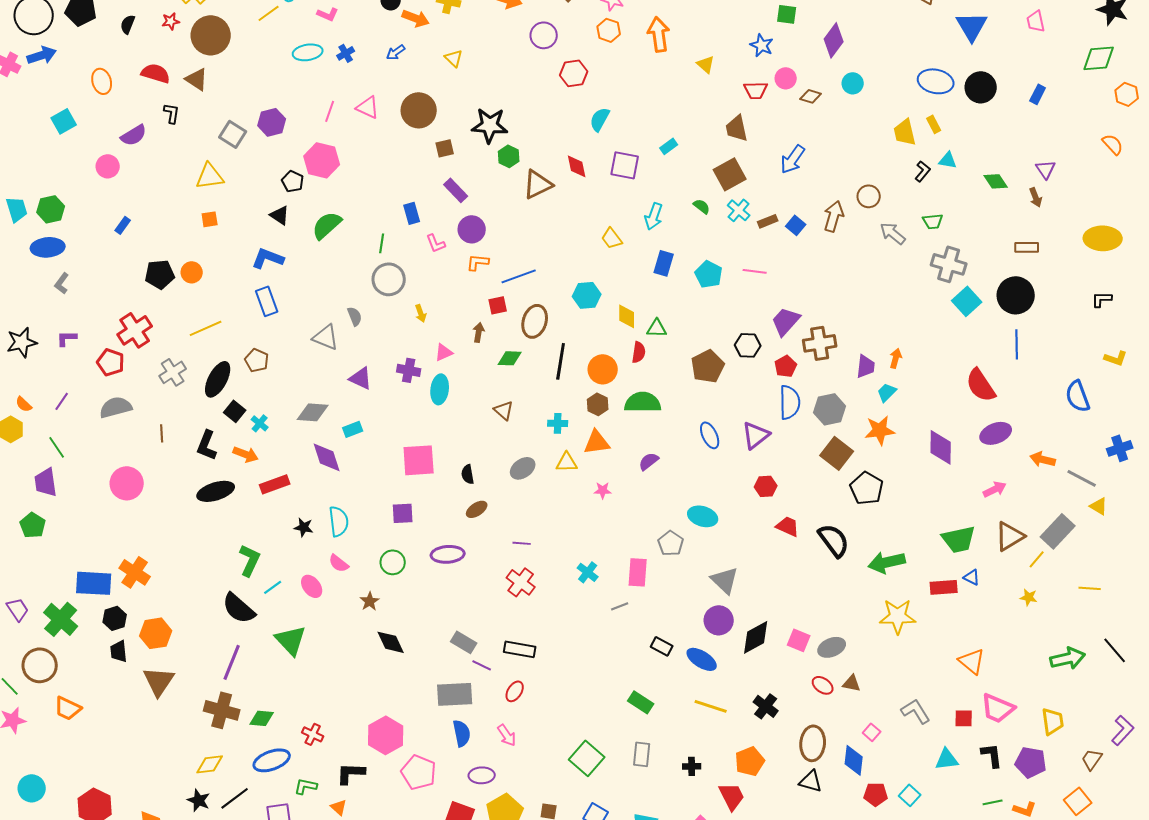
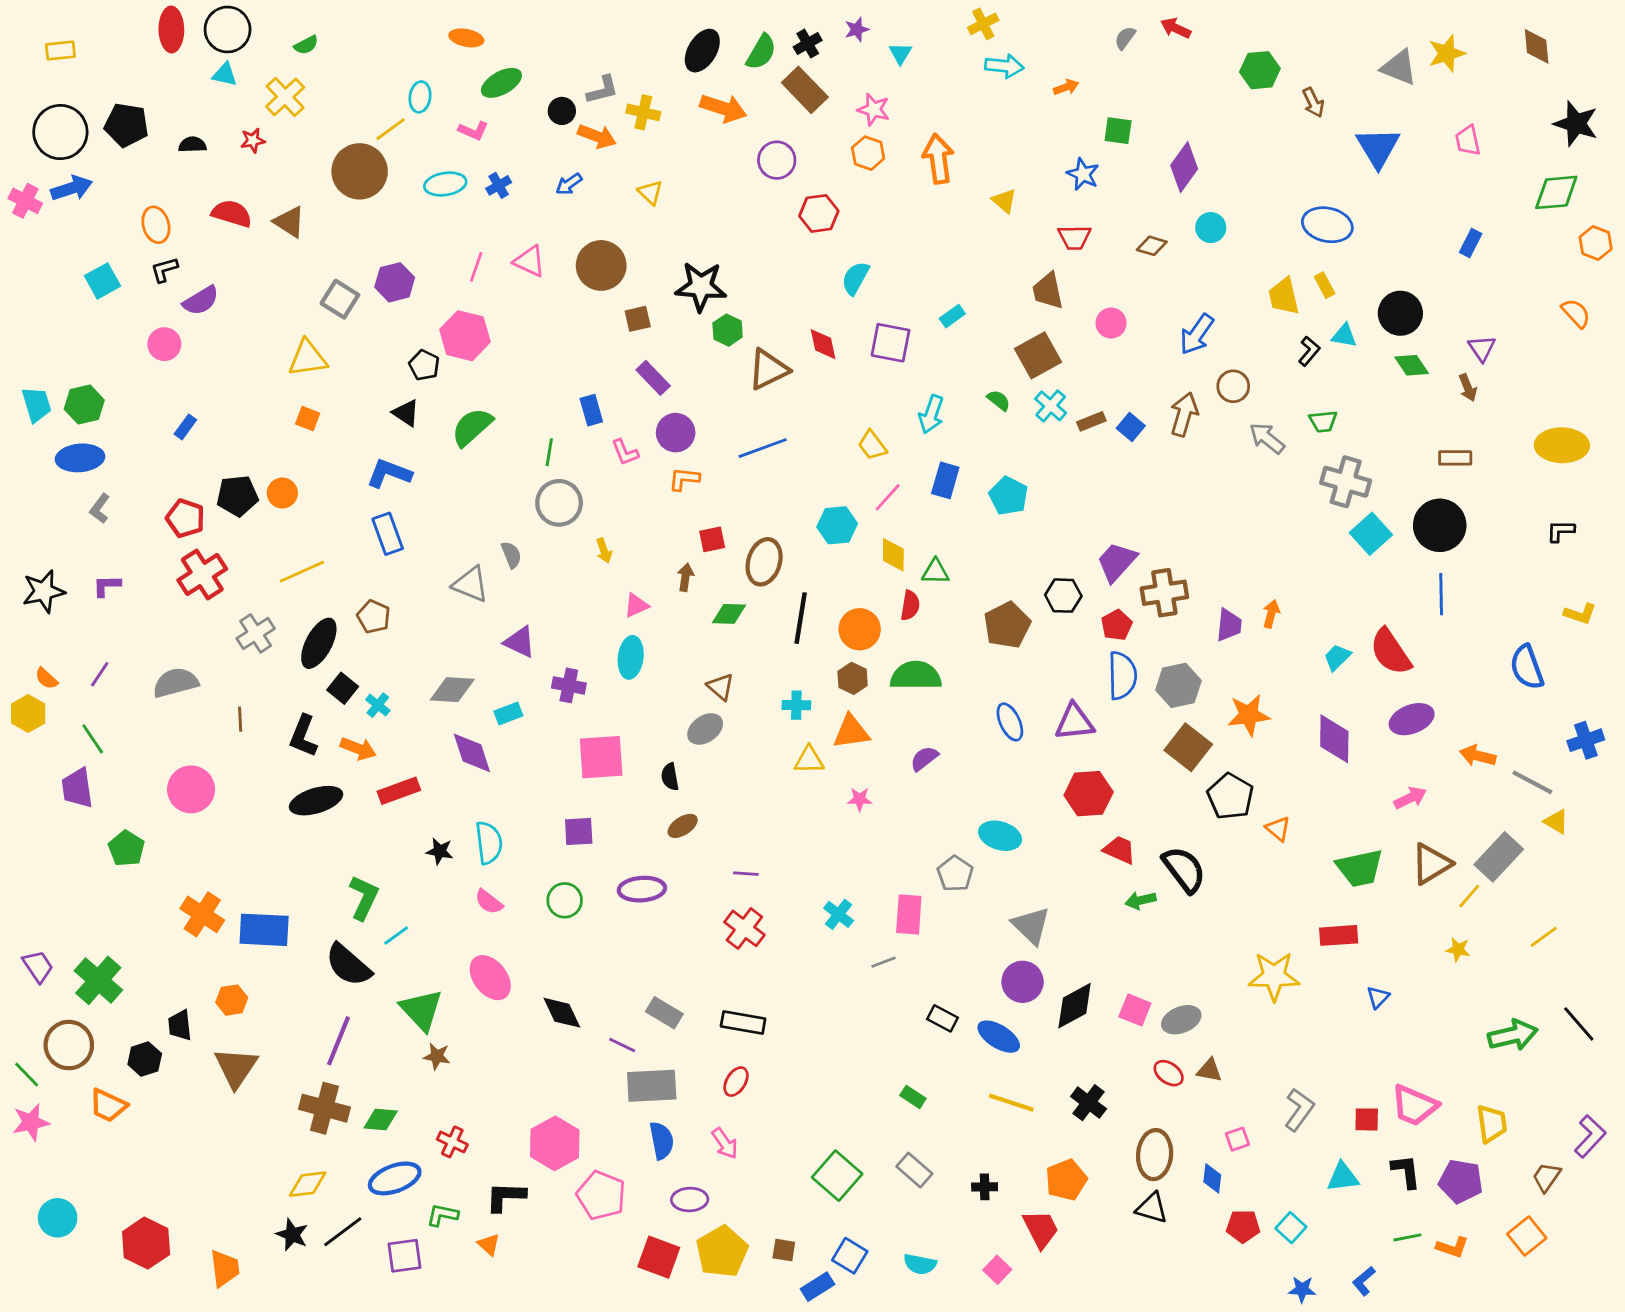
black semicircle: (128, 24) -> (192, 145), turned 66
brown circle: (211, 35) -> (360, 171), moved
pink circle: (786, 78) -> (1111, 323), moved
black circle: (981, 87) -> (1400, 313), moved
black L-shape: (172, 113) -> (164, 270), moved, turned -115
blue arrow: (793, 159) -> (1197, 334), moved
orange square: (210, 219) -> (308, 419), turned 30
pink line: (755, 271) -> (888, 497), moved, turned -55
blue line: (519, 276) -> (763, 448), moved
red pentagon: (111, 362) -> (185, 518), moved
purple cross: (409, 370) -> (569, 685), moved
cyan trapezoid: (887, 392) -> (1337, 657), moved
purple triangle: (756, 435) -> (1075, 722), turned 32
gray ellipse: (523, 468) -> (705, 729), moved
red hexagon: (766, 486) -> (1089, 794), size x1.5
green pentagon: (33, 525) -> (126, 848), moved
green arrow: (887, 562) -> (1141, 900), moved, size x0.6
blue triangle: (972, 577) -> (1378, 997), moved, turned 48
blue rectangle: (94, 583) -> (264, 930), moved
pink ellipse: (312, 586) -> (490, 978), moved, size x1.4
yellow line: (1090, 588) -> (1544, 937), turned -40
brown star: (370, 601) -> (437, 1056), moved, turned -30
black hexagon: (115, 618) -> (145, 1059), moved
orange hexagon: (156, 633) -> (232, 1000), size x0.7
orange triangle: (972, 661) -> (1278, 829), moved, size x0.7
purple line: (482, 665) -> (622, 1045), moved
green rectangle: (641, 702) -> (913, 1097), size x0.7
gray L-shape: (916, 711) -> (1299, 1110), turned 68
pink square: (872, 732) -> (1237, 1139), turned 30
gray rectangle: (642, 754) -> (914, 1170), turned -55
blue diamond: (854, 760) -> (1212, 1178), size x0.7

